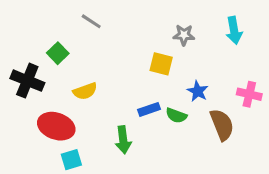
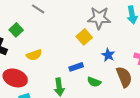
gray star: (184, 35) -> (99, 18), size x1.6
yellow square: (161, 64) -> (84, 37), turned 35
green semicircle: (176, 116) -> (94, 82), moved

